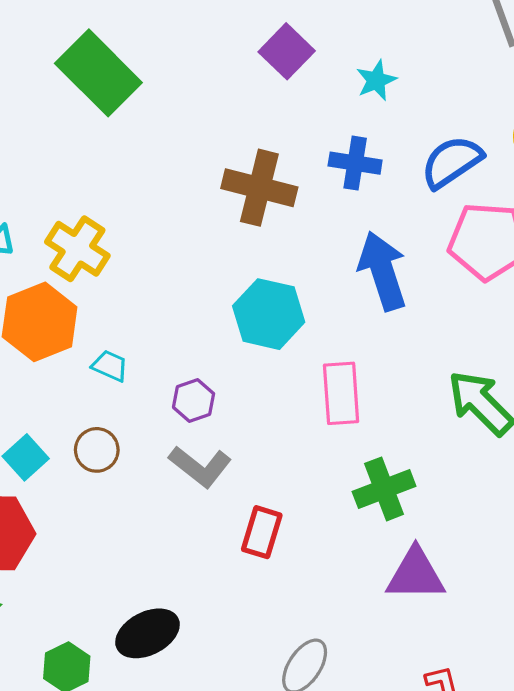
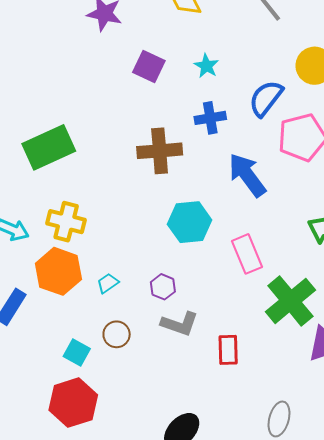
green rectangle: (98, 73) -> (49, 147), moved, turned -51
cyan trapezoid: (110, 366) -> (108, 283), turned -40
green cross: (384, 489) -> (290, 301), size x1.4

